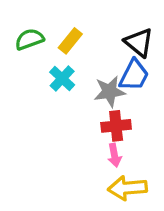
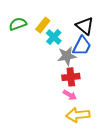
cyan cross: (62, 78) -> (54, 37), moved
pink arrow: (114, 155) -> (70, 95), turned -48

